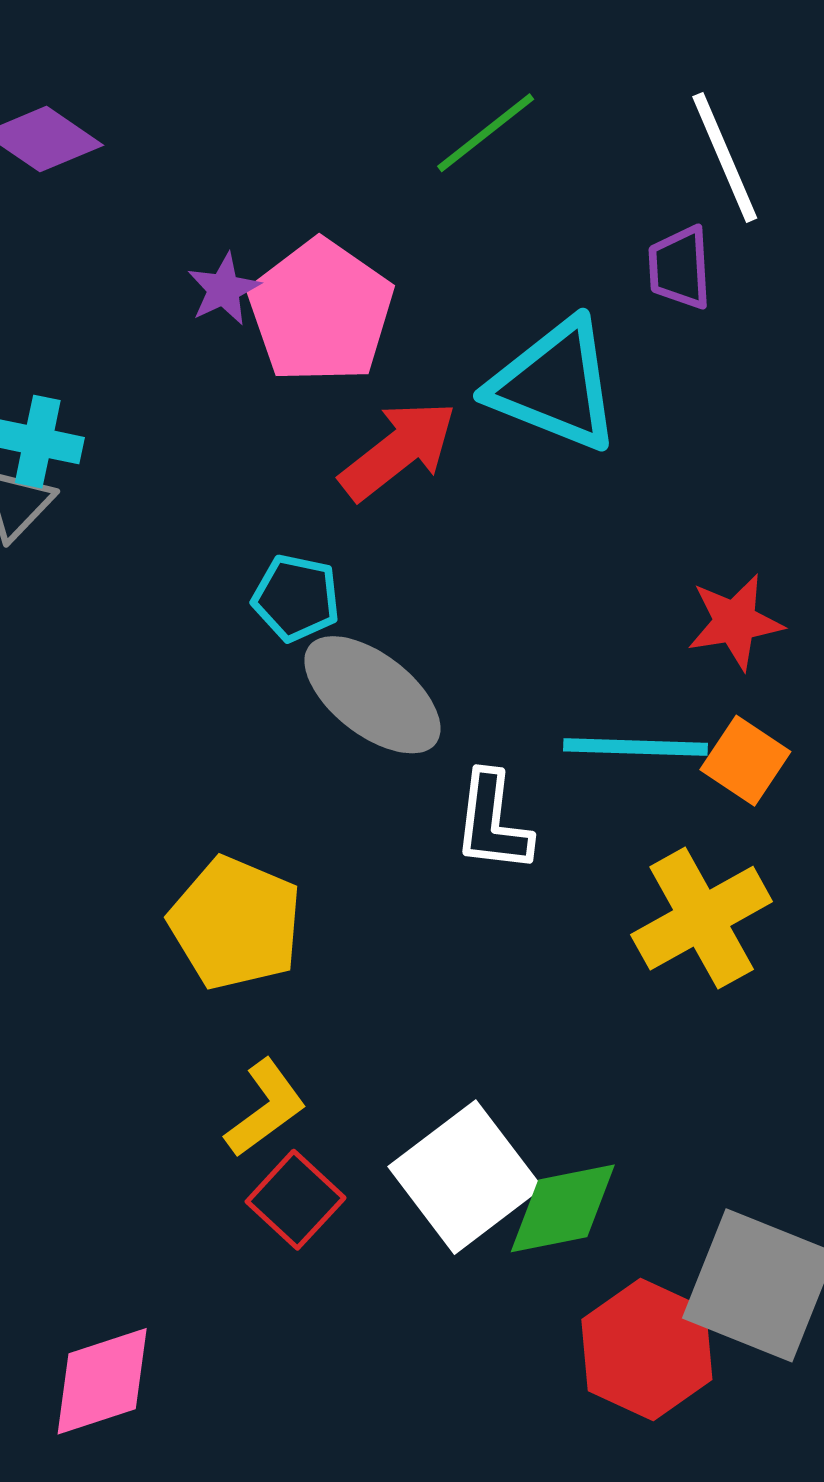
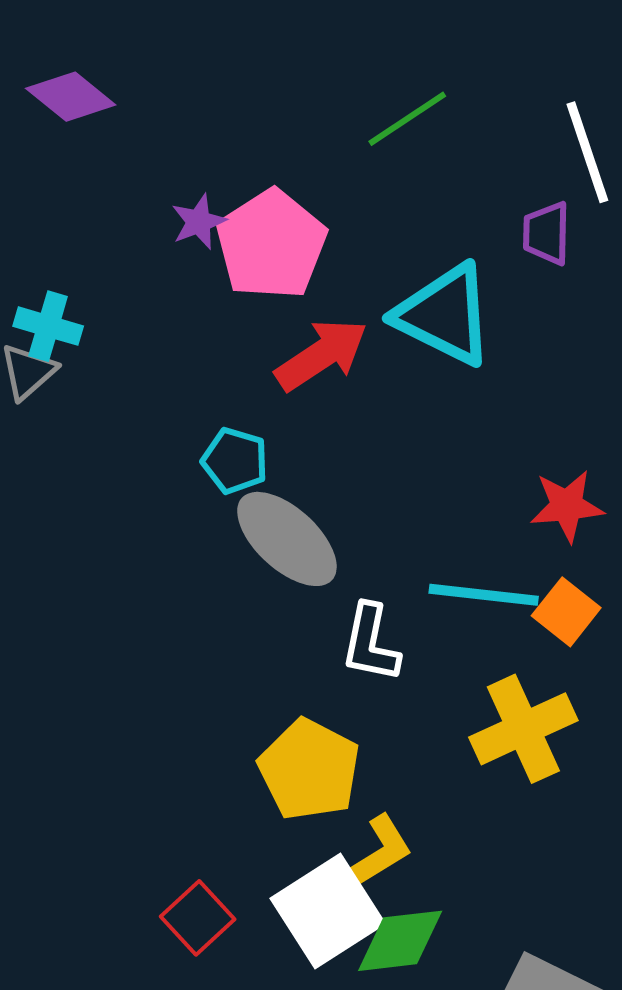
yellow pentagon: (235, 923) -> (309, 770), moved
yellow L-shape: (266, 1108) -> (380, 851), moved

